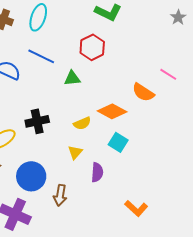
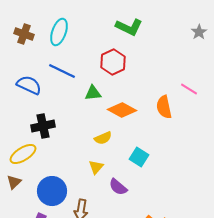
orange semicircle: (143, 92) -> (164, 107), turned 45
orange diamond: (112, 111) -> (122, 110), moved
black cross: (37, 121) -> (43, 126), moved
purple semicircle: (97, 172) -> (118, 187), turned 126

